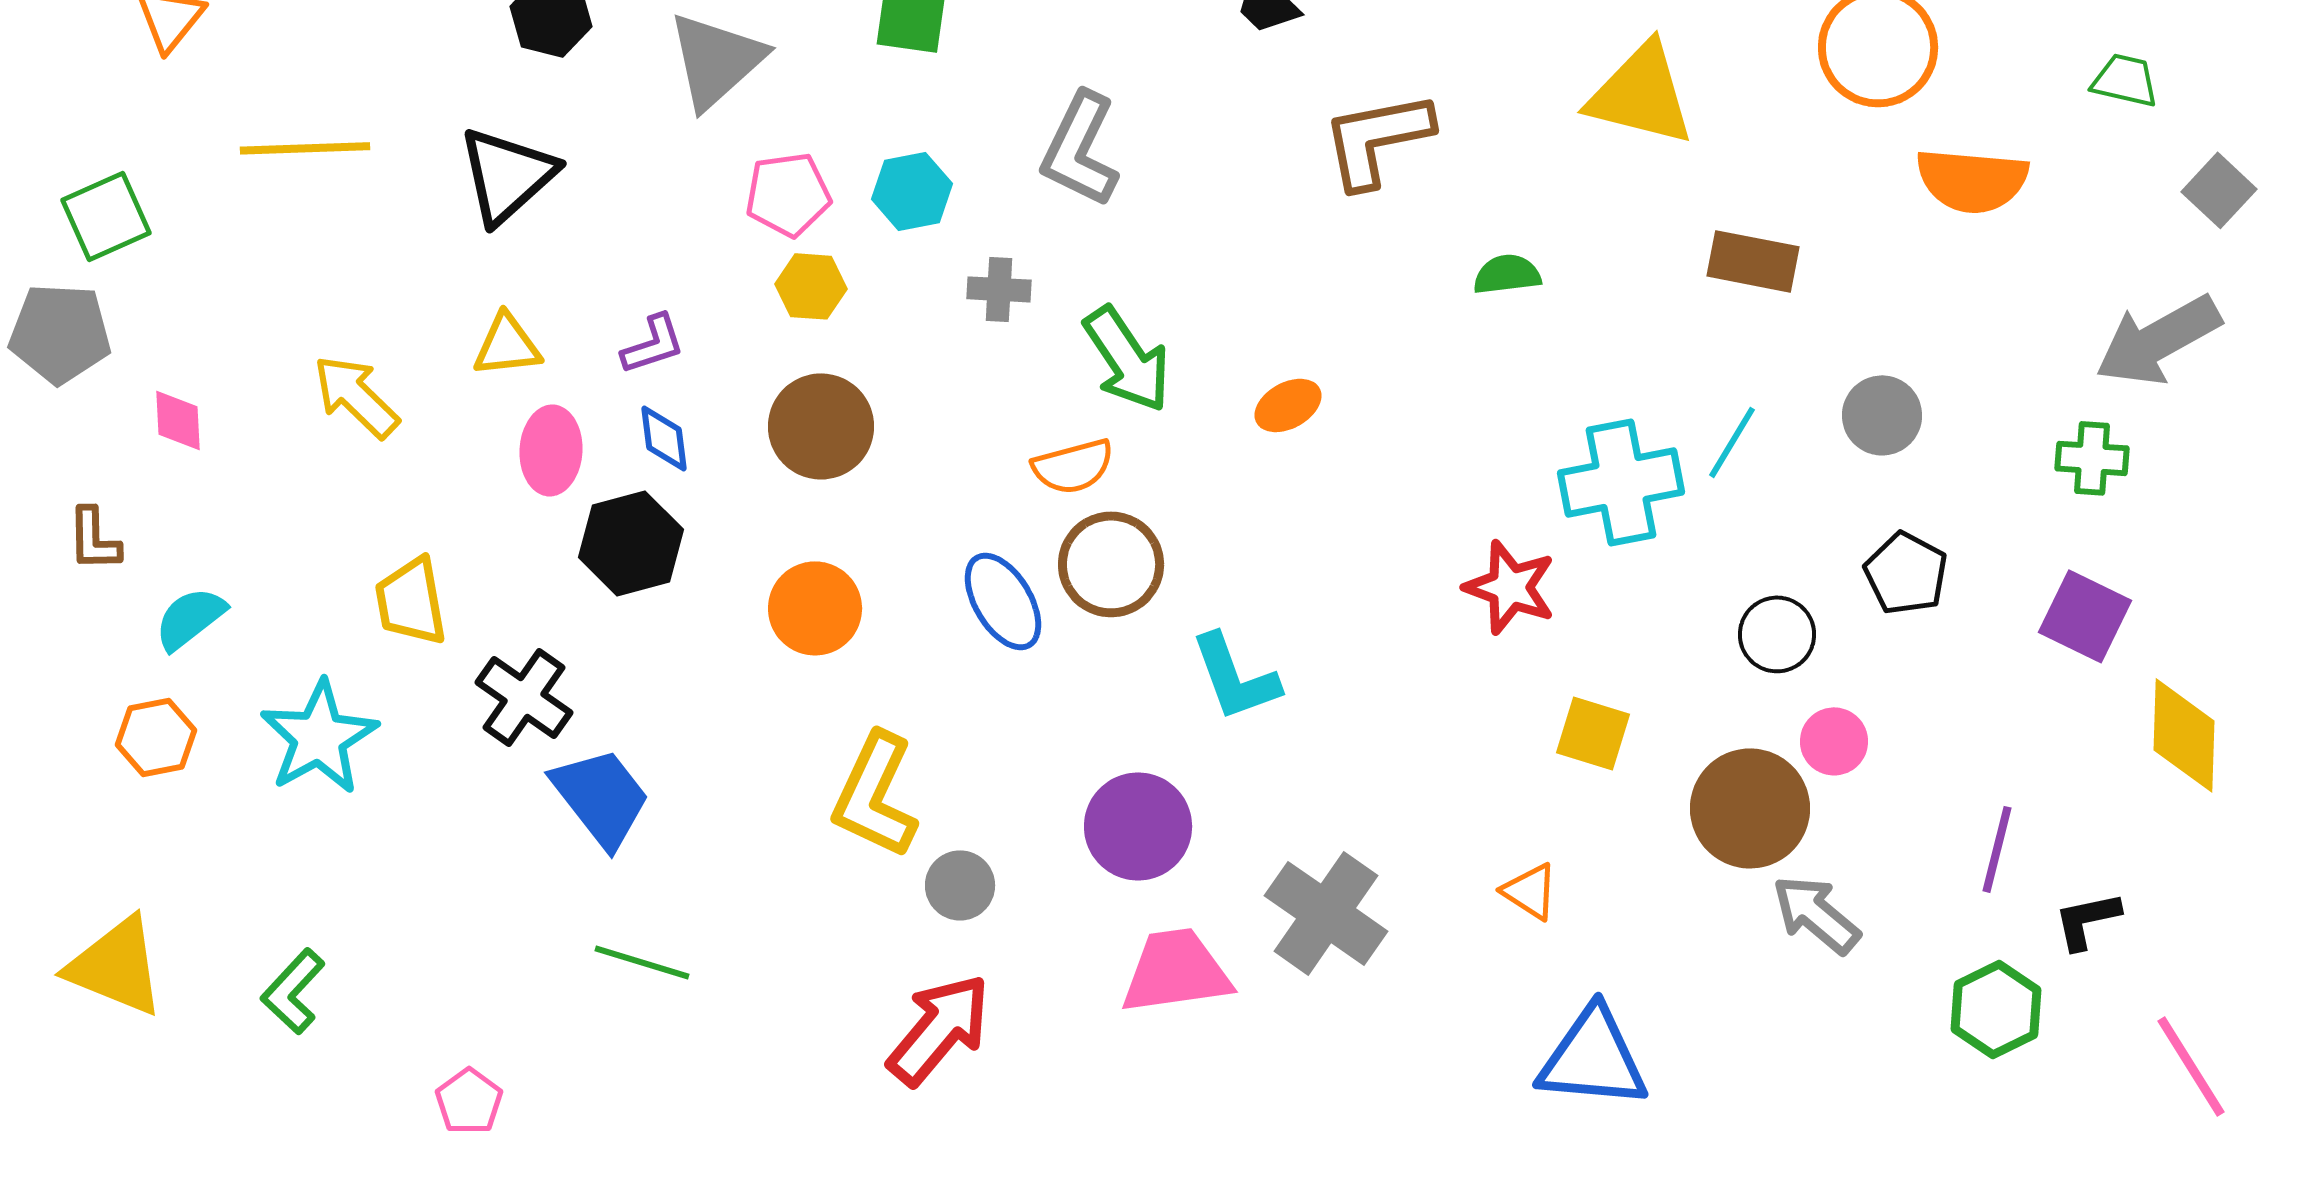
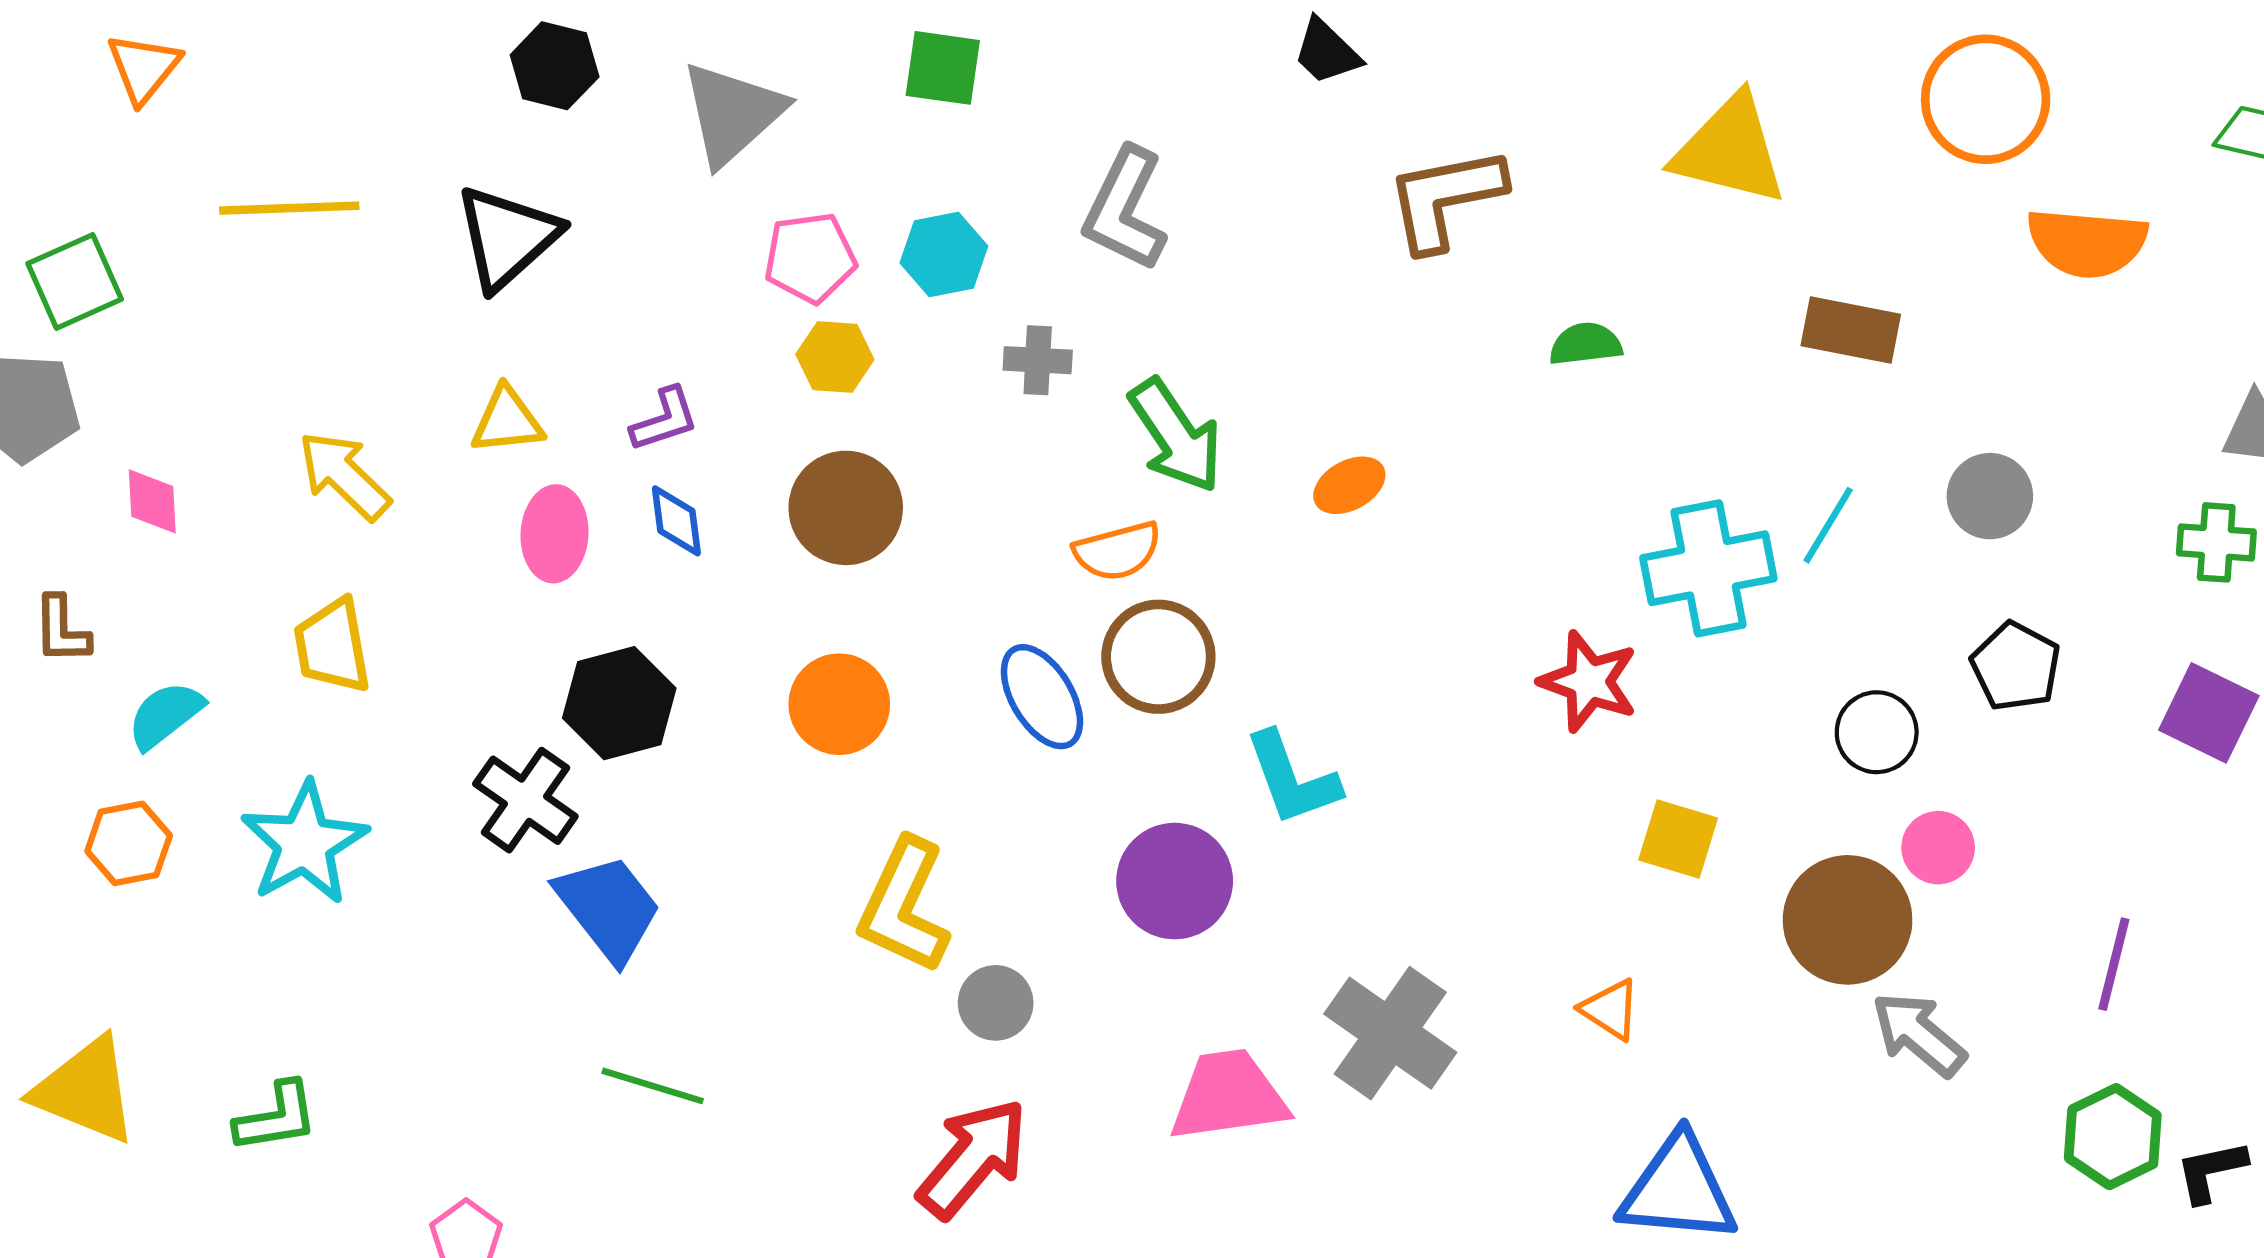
black hexagon: (631, 543) -> (619, 703), moved
yellow trapezoid: (411, 601) -> (332, 646), moved
purple circle: (1138, 826) -> (1175, 881), moved
black L-shape: (2087, 920) -> (2211, 1171), moved
green L-shape: (293, 991) -> (276, 1117), turned -142

